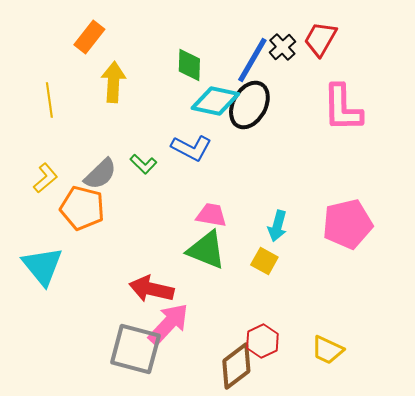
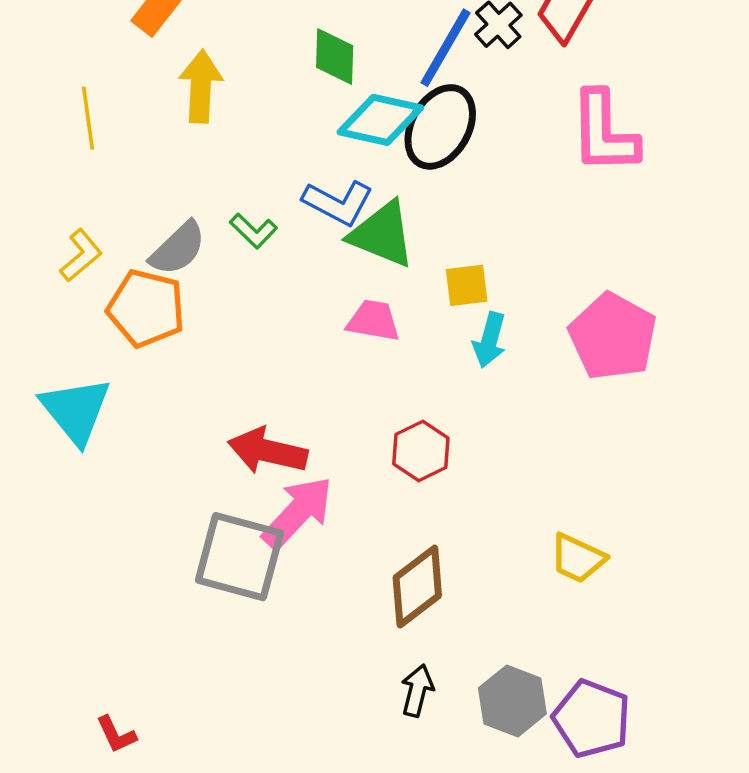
pink pentagon: (347, 224) -> (613, 336), turned -30
green triangle: (206, 250) -> (382, 234), moved
yellow square: (264, 261) -> (467, 285), moved, turned -36
red hexagon: (262, 341) -> (421, 451), moved

